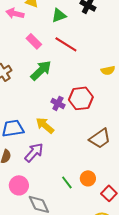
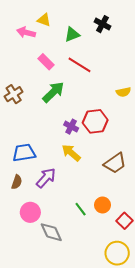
yellow arrow: (45, 125) -> (71, 153), moved

